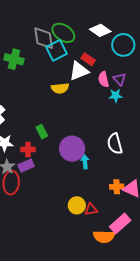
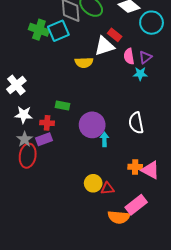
cyan square: (56, 50) -> (58, 31), moved
purple triangle: (120, 79) -> (145, 57), turned 32
green rectangle: (42, 132) -> (62, 105), turned -56

